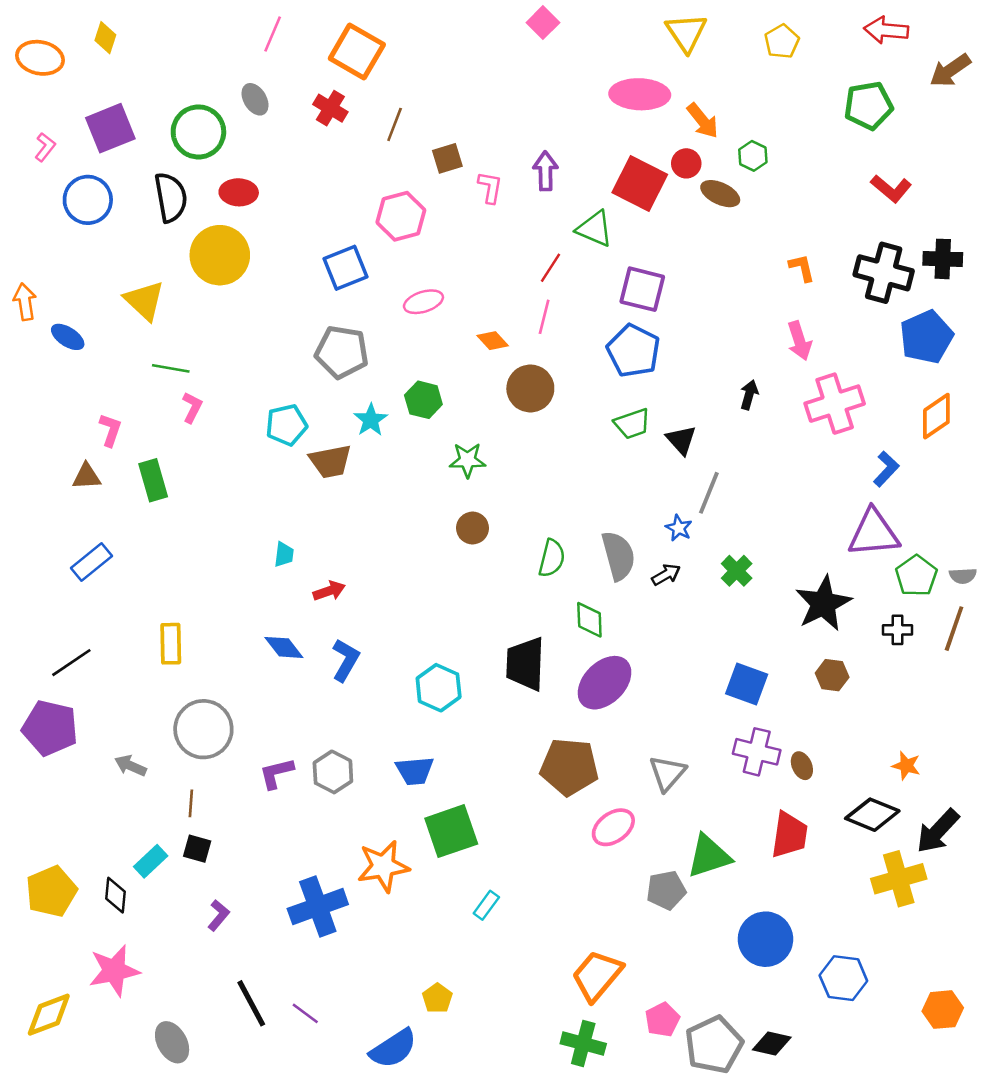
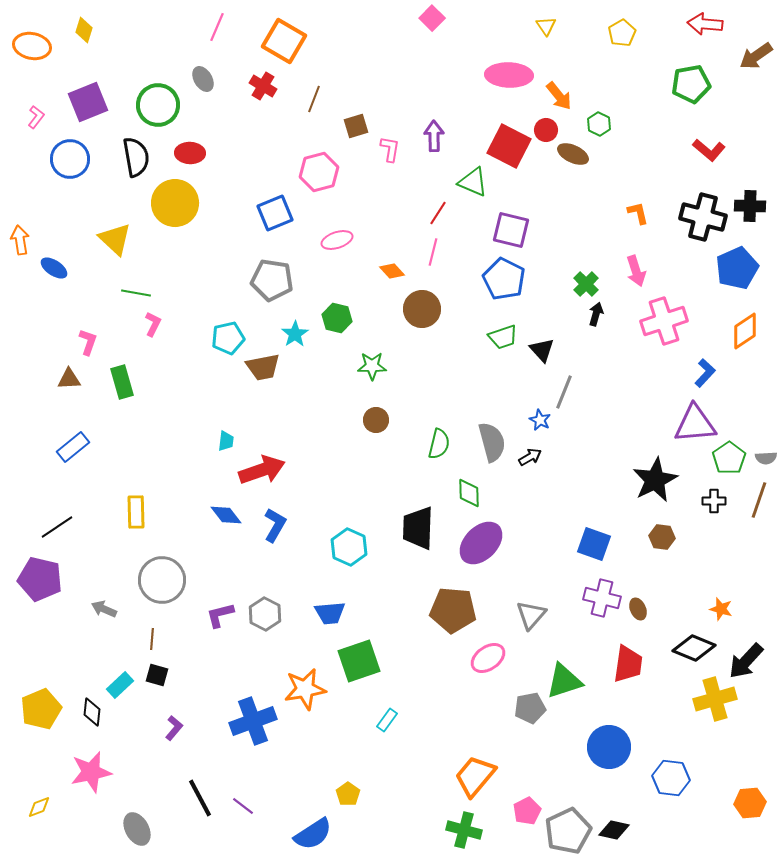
yellow triangle: (686, 33) -> (546, 26), size x0.6
green cross: (737, 571) -> (586, 284), moved
red arrow: (329, 591) -> (262, 470), size x1.8
yellow diamond: (49, 1015) -> (39, 807), size x0.6

